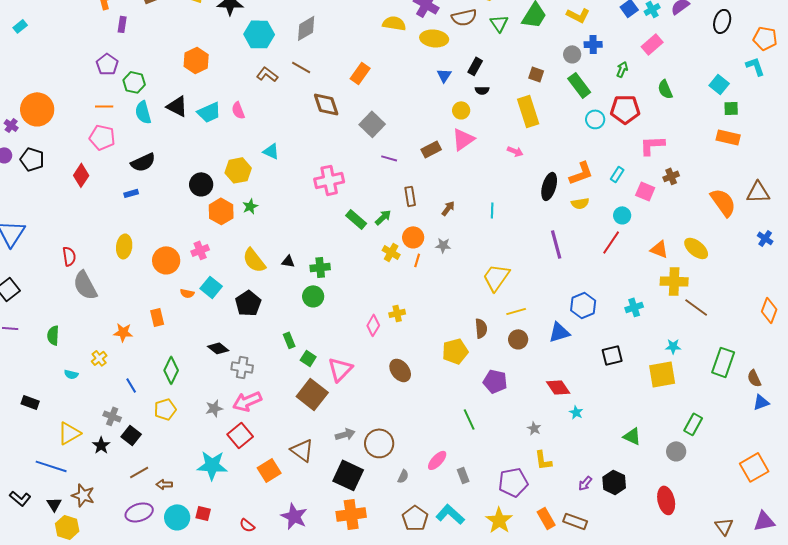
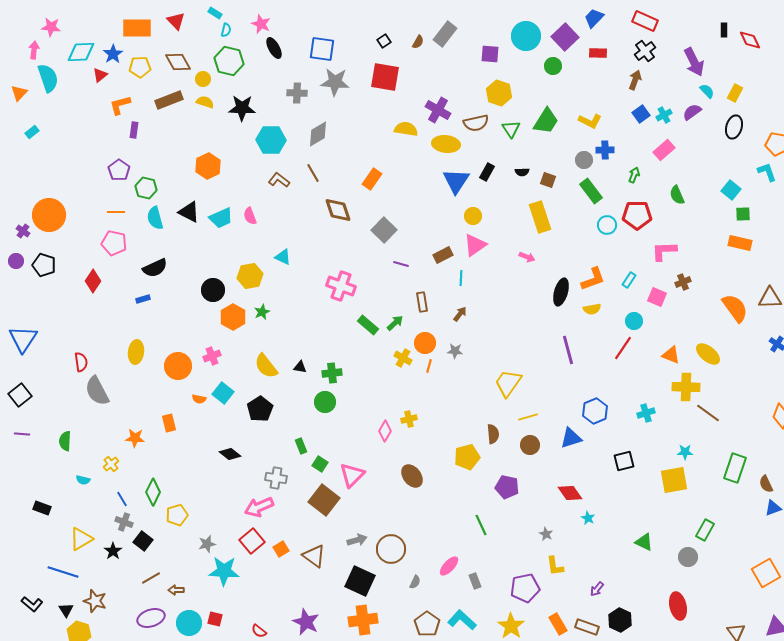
brown line: (301, 67) -> (313, 173), turned 30
blue triangle: (444, 75) -> (456, 181), size x1.8
black semicircle: (482, 90) -> (522, 172), moved
pink cross: (329, 180) -> (341, 286), turned 32
cyan line: (492, 210) -> (461, 278), moved
gray cross: (242, 367) -> (276, 478), moved
green diamond: (171, 370) -> (153, 492), moved
blue line: (131, 385) -> (122, 499), moved
gray star: (214, 408) -> (207, 544), moved
orange square: (269, 470) -> (281, 549), moved, size x0.7
black hexagon: (614, 482) -> (620, 620), moved

